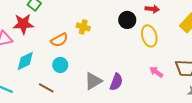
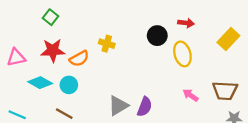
red star: (23, 24) -> (53, 50), moved
cyan diamond: (25, 61) -> (40, 83), turned 55
cyan circle: (60, 65) -> (69, 85), moved

